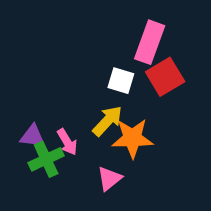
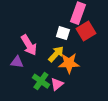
pink arrow: (67, 142) -> (29, 45), moved, size x1.5
green cross: (46, 159) -> (41, 81), moved, turned -30

